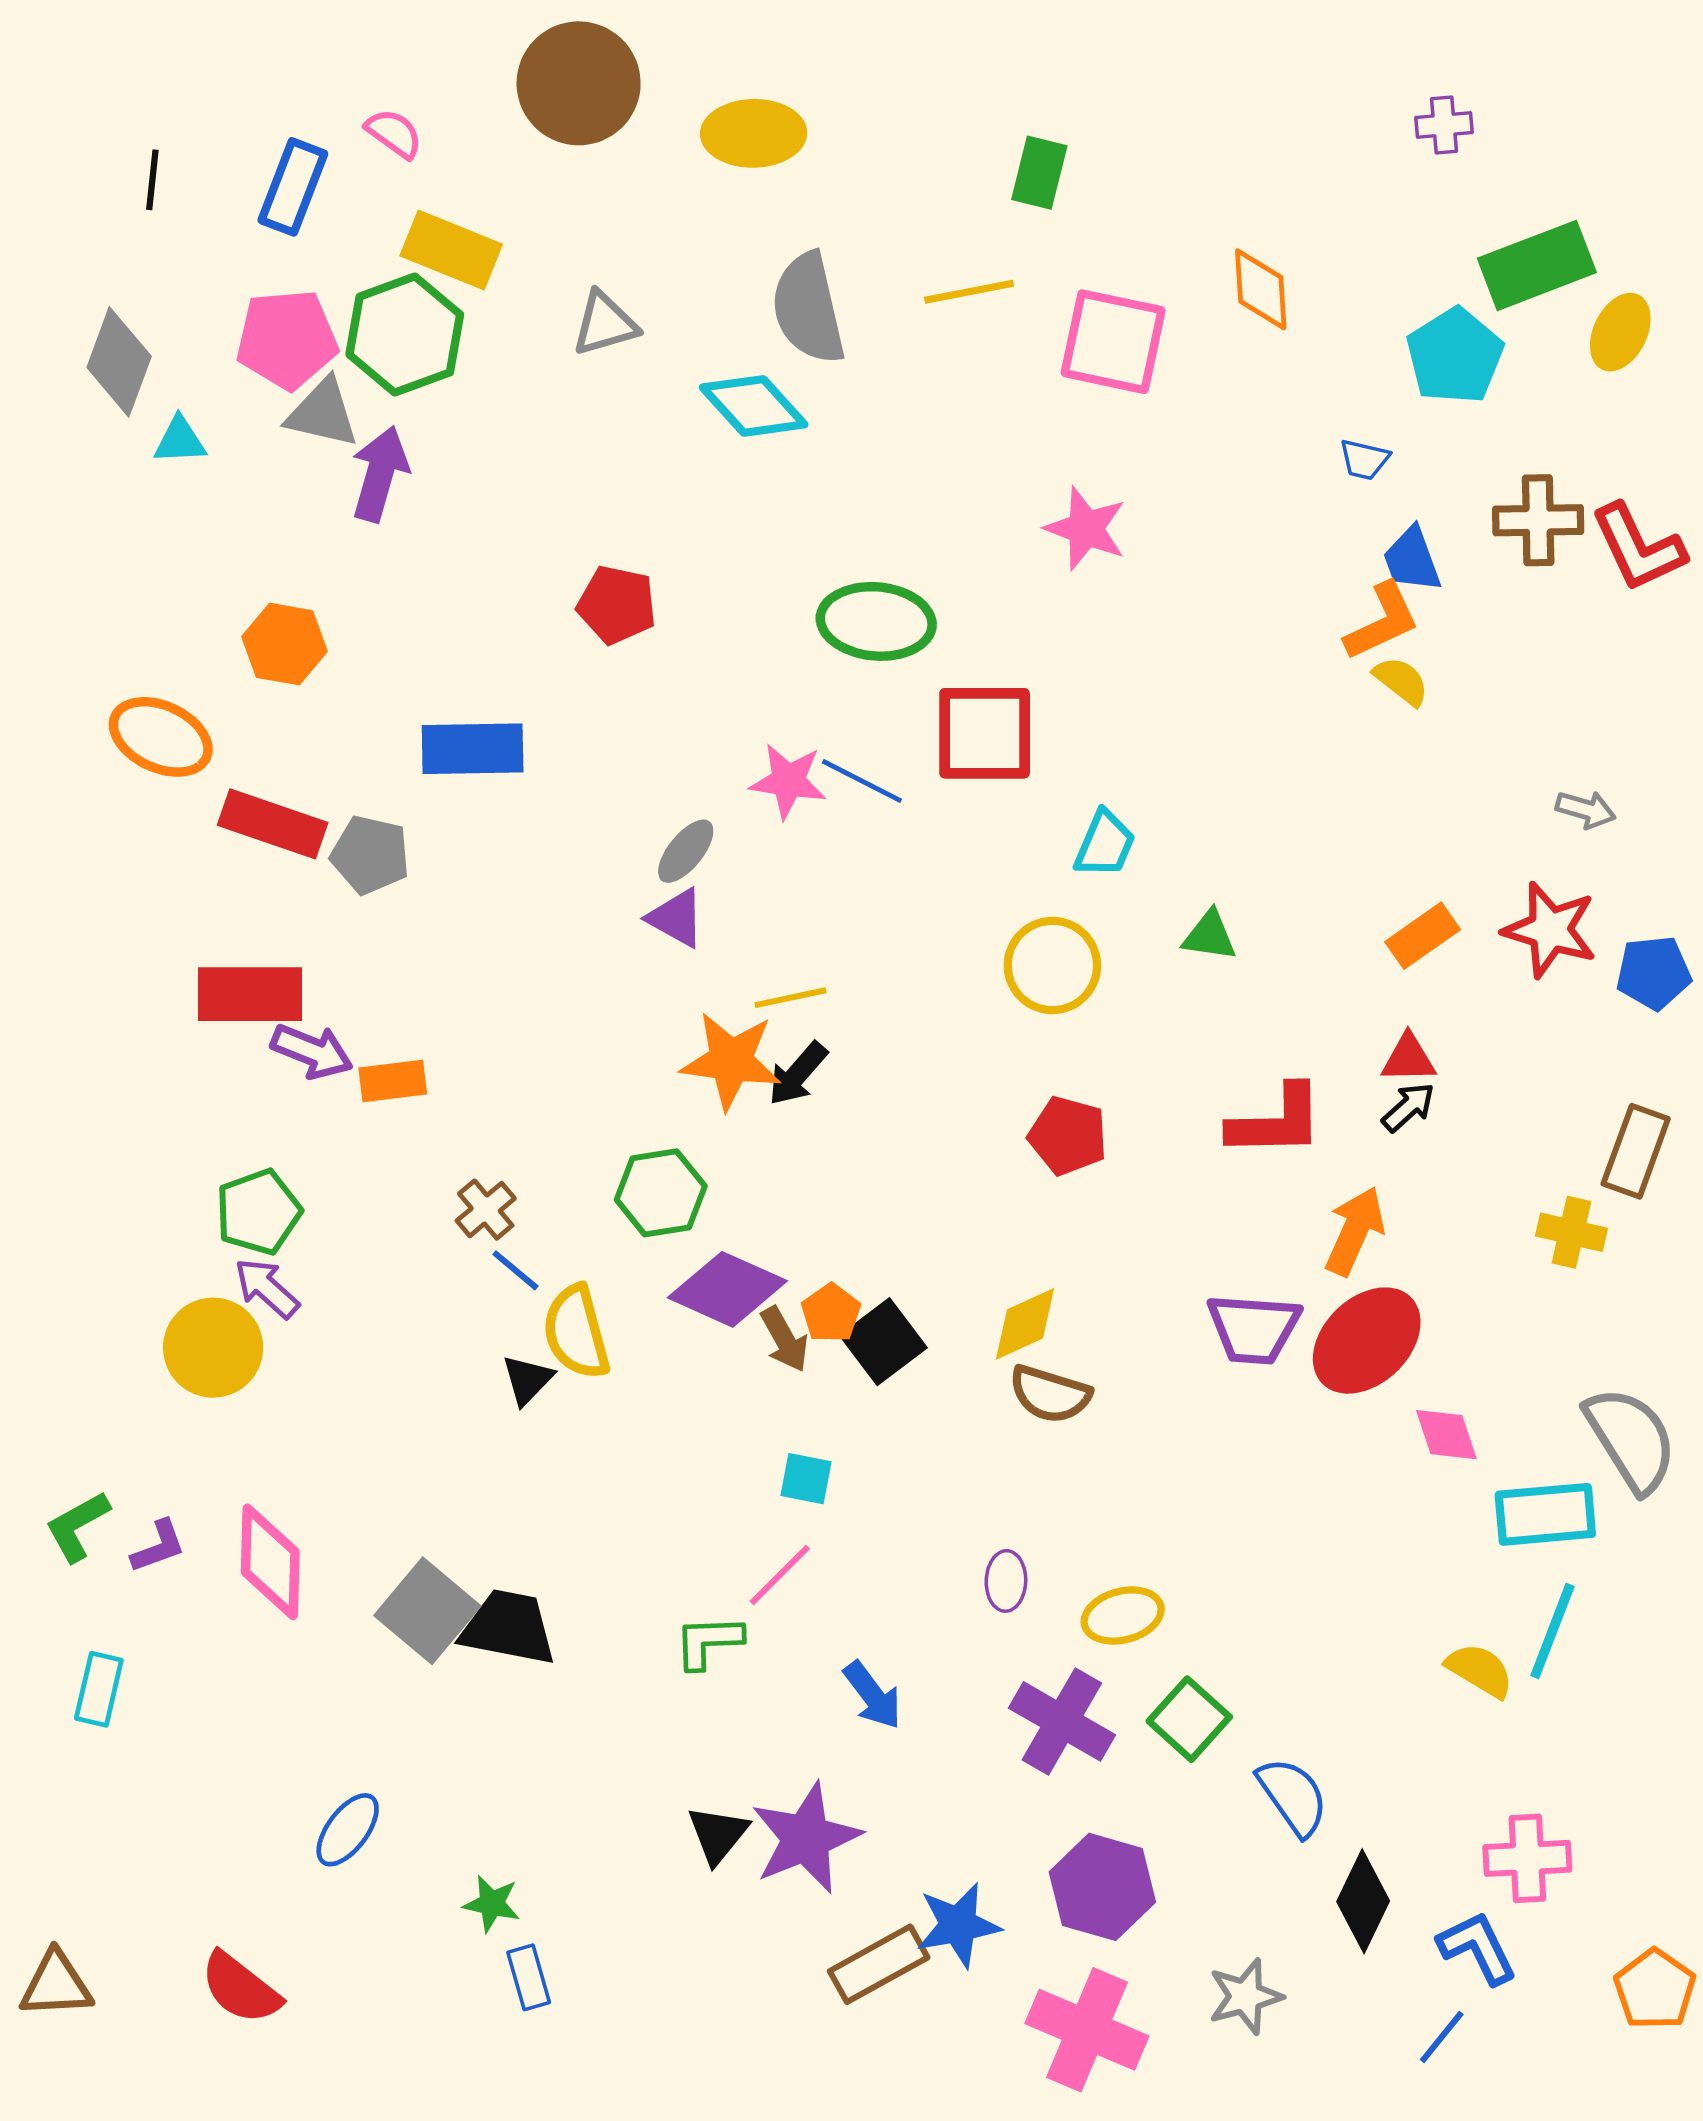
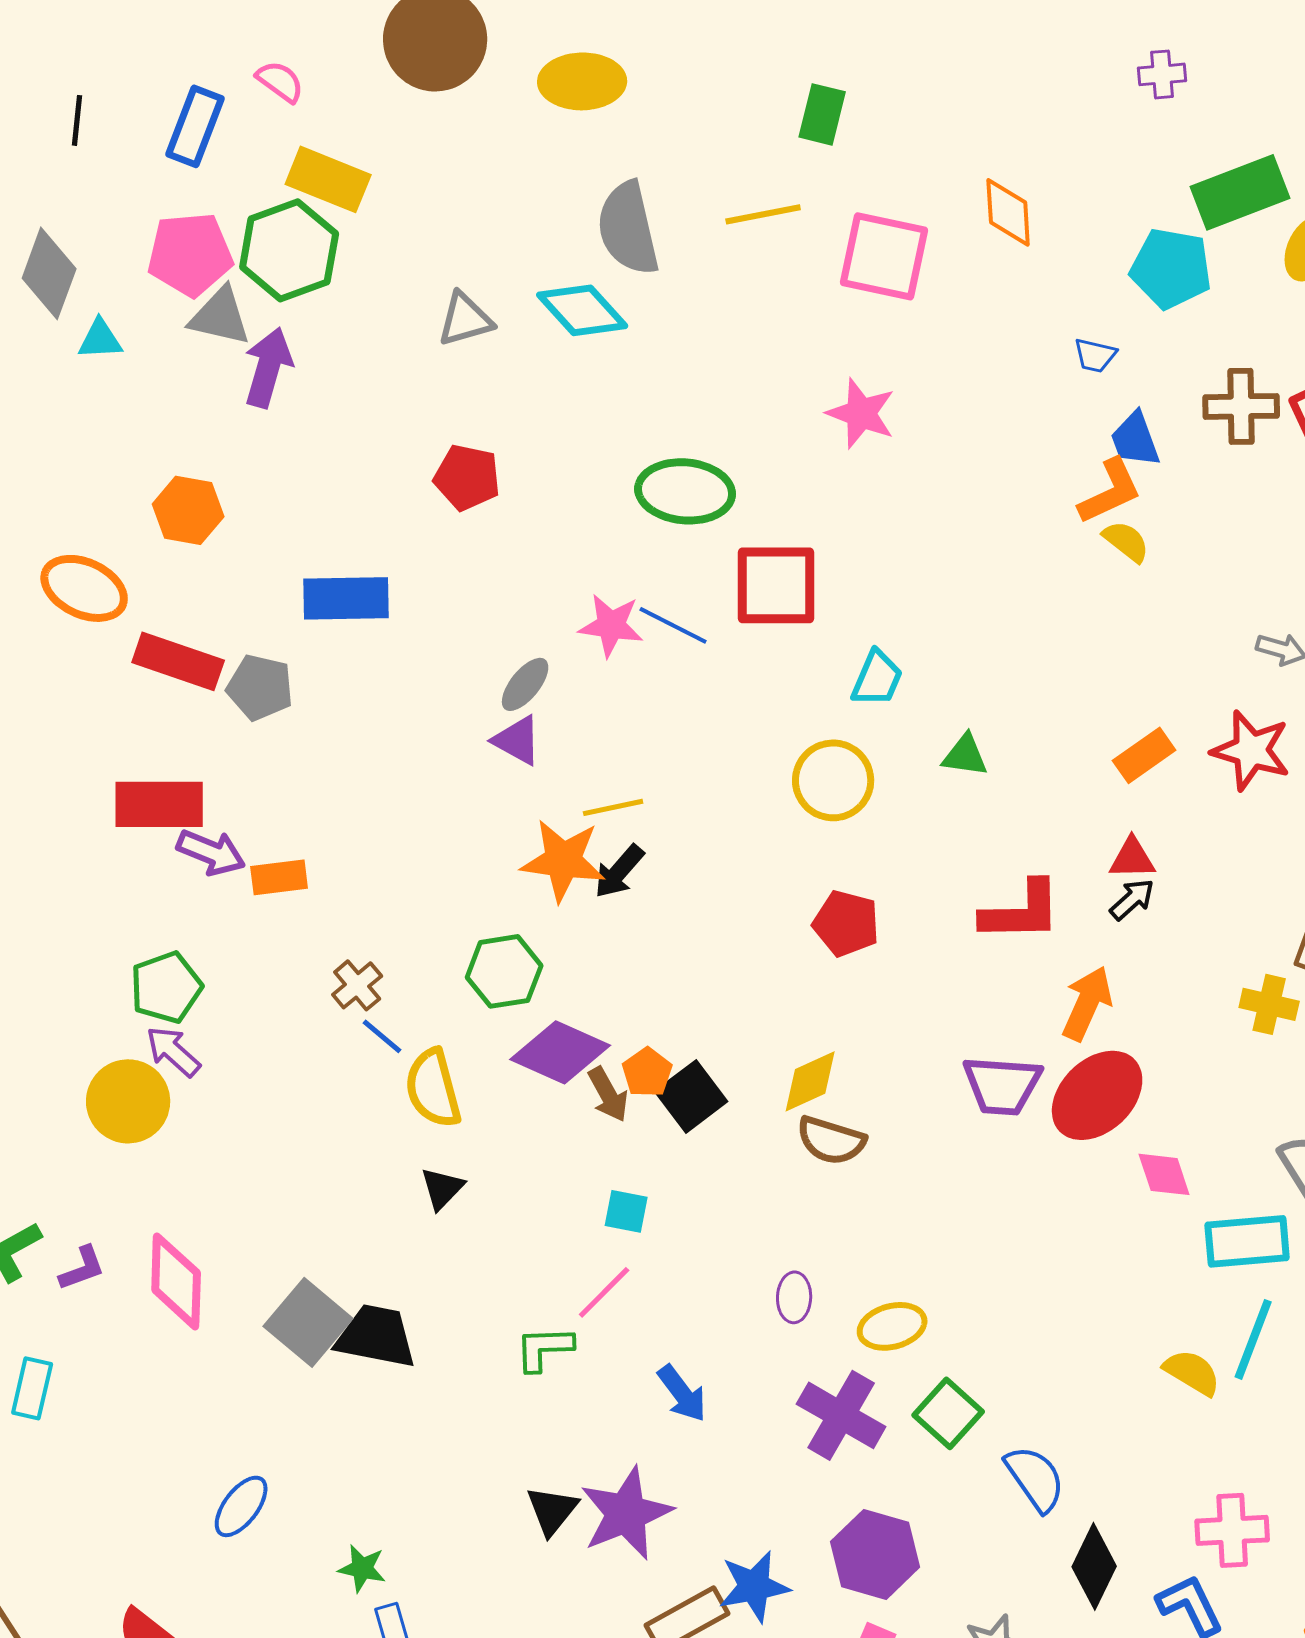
gray triangle: (605, 324) -> (465, 319), moved
cyan pentagon: (1455, 356) -> (1171, 268), turned -30
black triangle: (527, 1380) -> (442, 1188), moved

